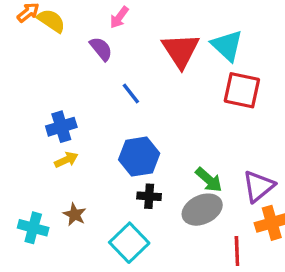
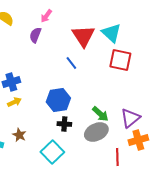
purple semicircle: (101, 49) -> (35, 35), turned -119
blue line: (131, 94) -> (71, 63), moved

